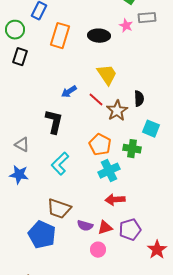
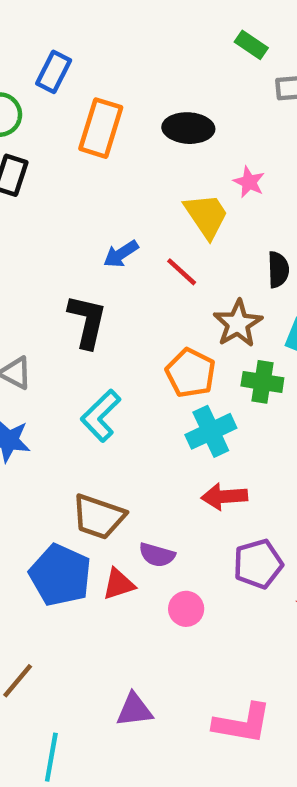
pink star: (126, 26) -> (249, 182), moved
brown star: (117, 111) -> (238, 324), moved
red triangle: (105, 228) -> (119, 584), moved

